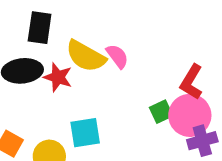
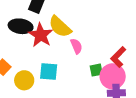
pink semicircle: (117, 56) -> (76, 46), moved
red star: (58, 77) -> (41, 35), size x1.4

